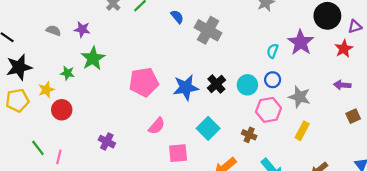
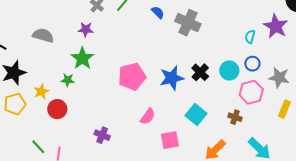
purple star: (82, 29) -> (86, 29), moved
gray semicircle: (53, 30) -> (43, 35), size x1.5
green star: (67, 73) -> (68, 80), moved

